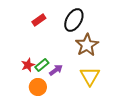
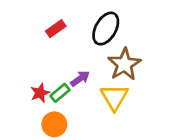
purple arrow: (56, 70) -> (80, 79), moved
yellow triangle: (90, 76) -> (114, 97), moved

